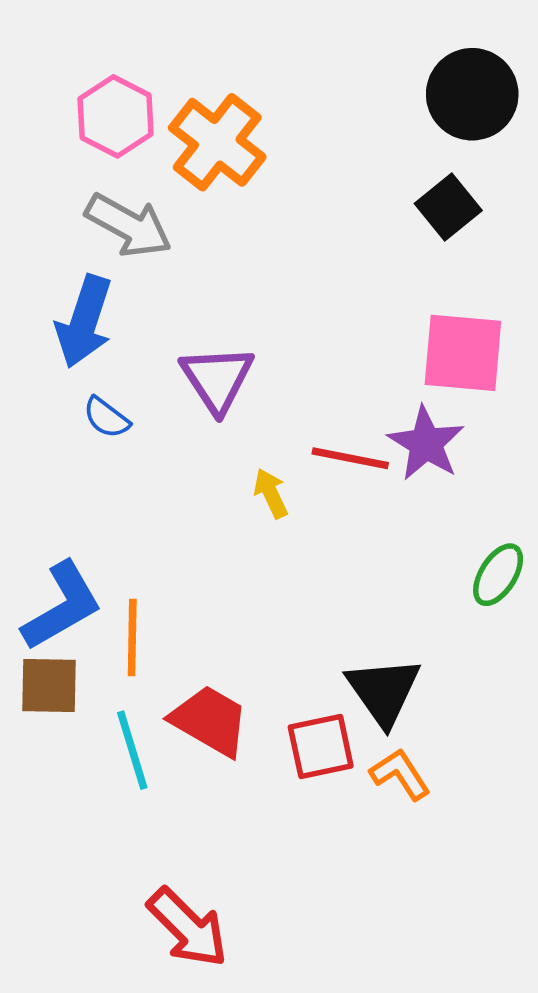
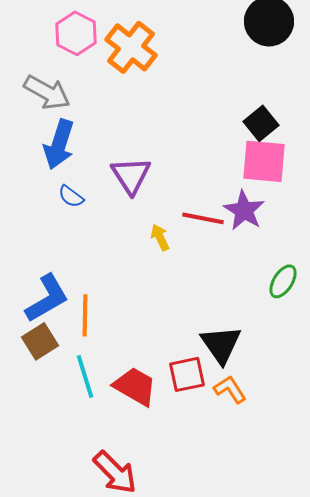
black square: (448, 207) -> (261, 123), moved
gray arrow: (129, 225) -> (47, 92), moved
brown square: (49, 686) -> (40, 341), turned -33
red trapezoid: (210, 721) -> (135, 386), moved

